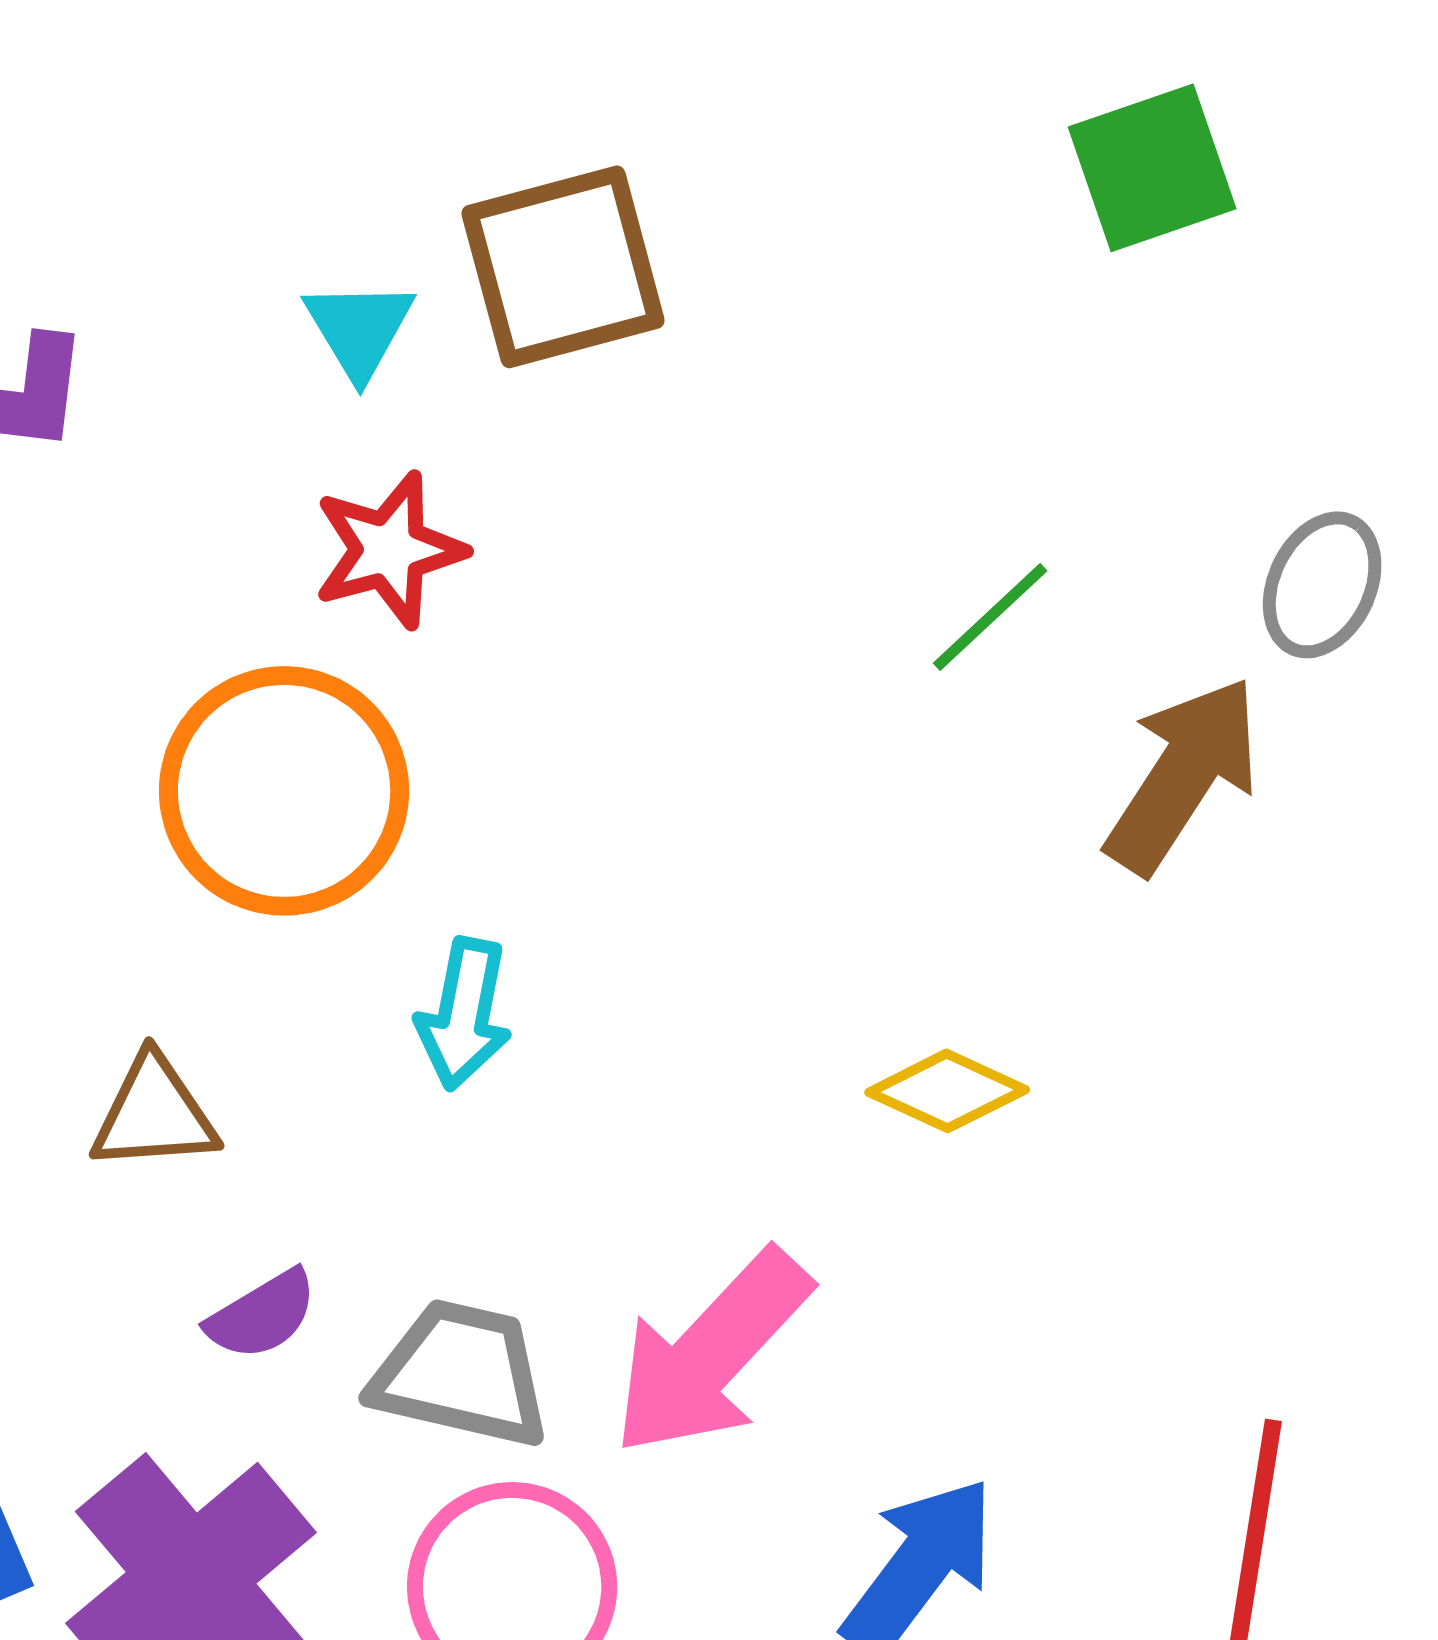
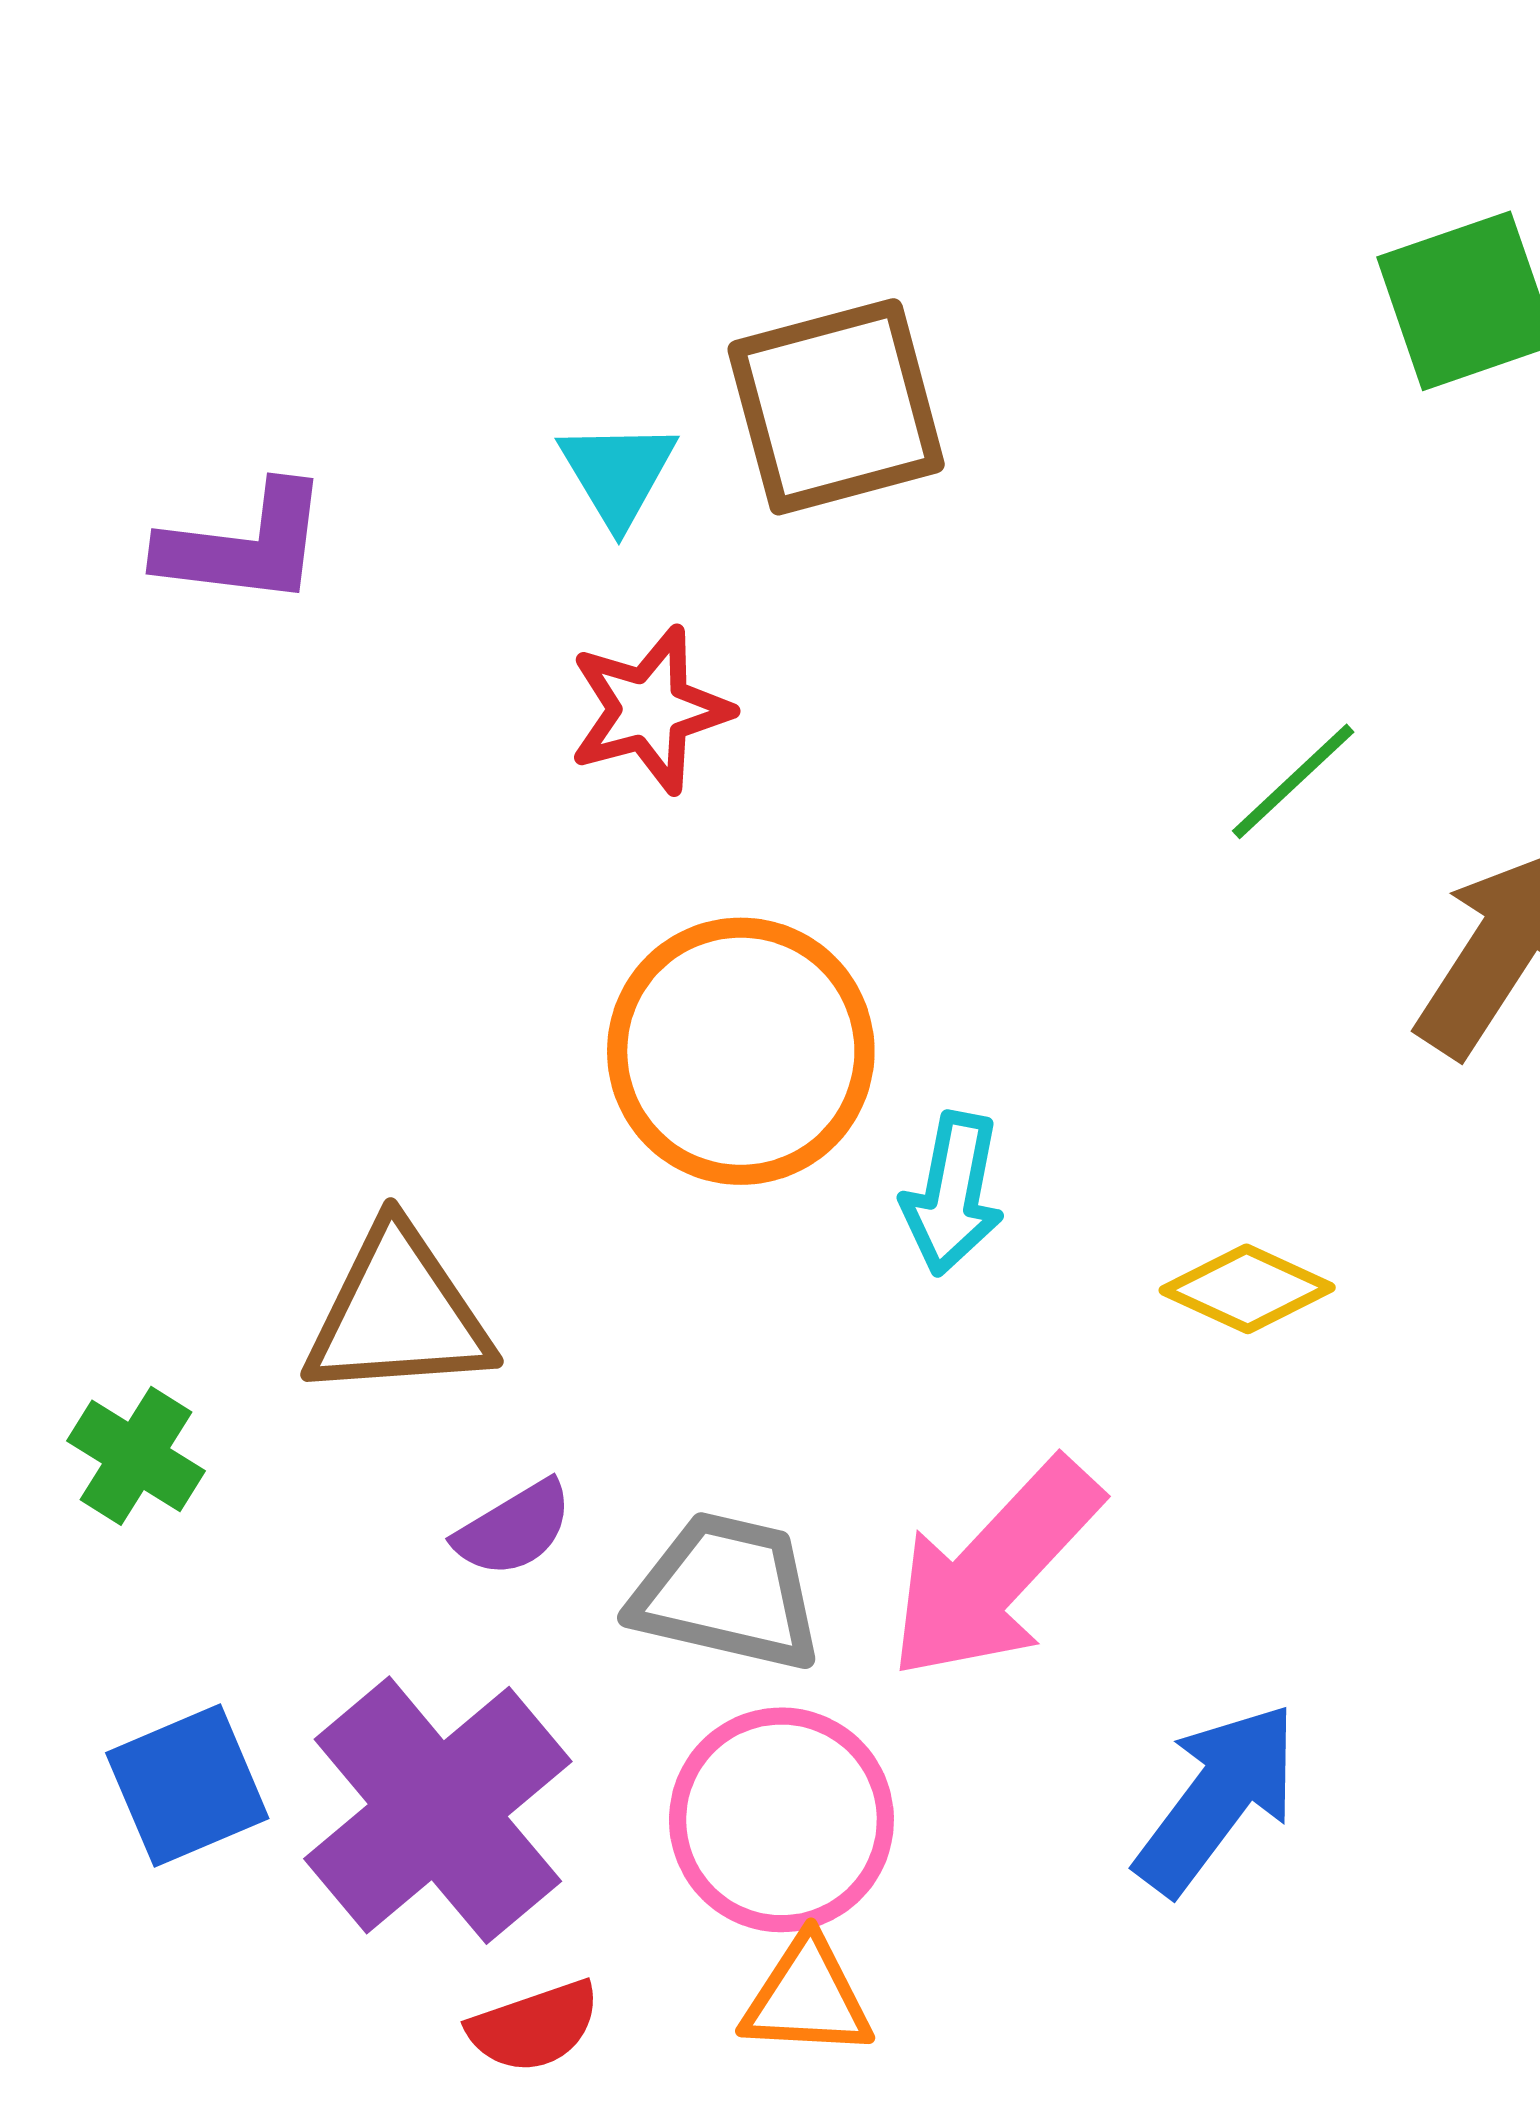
orange circle: (284, 791) -> (741, 1051), moved
cyan arrow: (464, 1014) -> (953, 1194), moved
brown triangle: (154, 1114) -> (398, 1314), size x1.4

